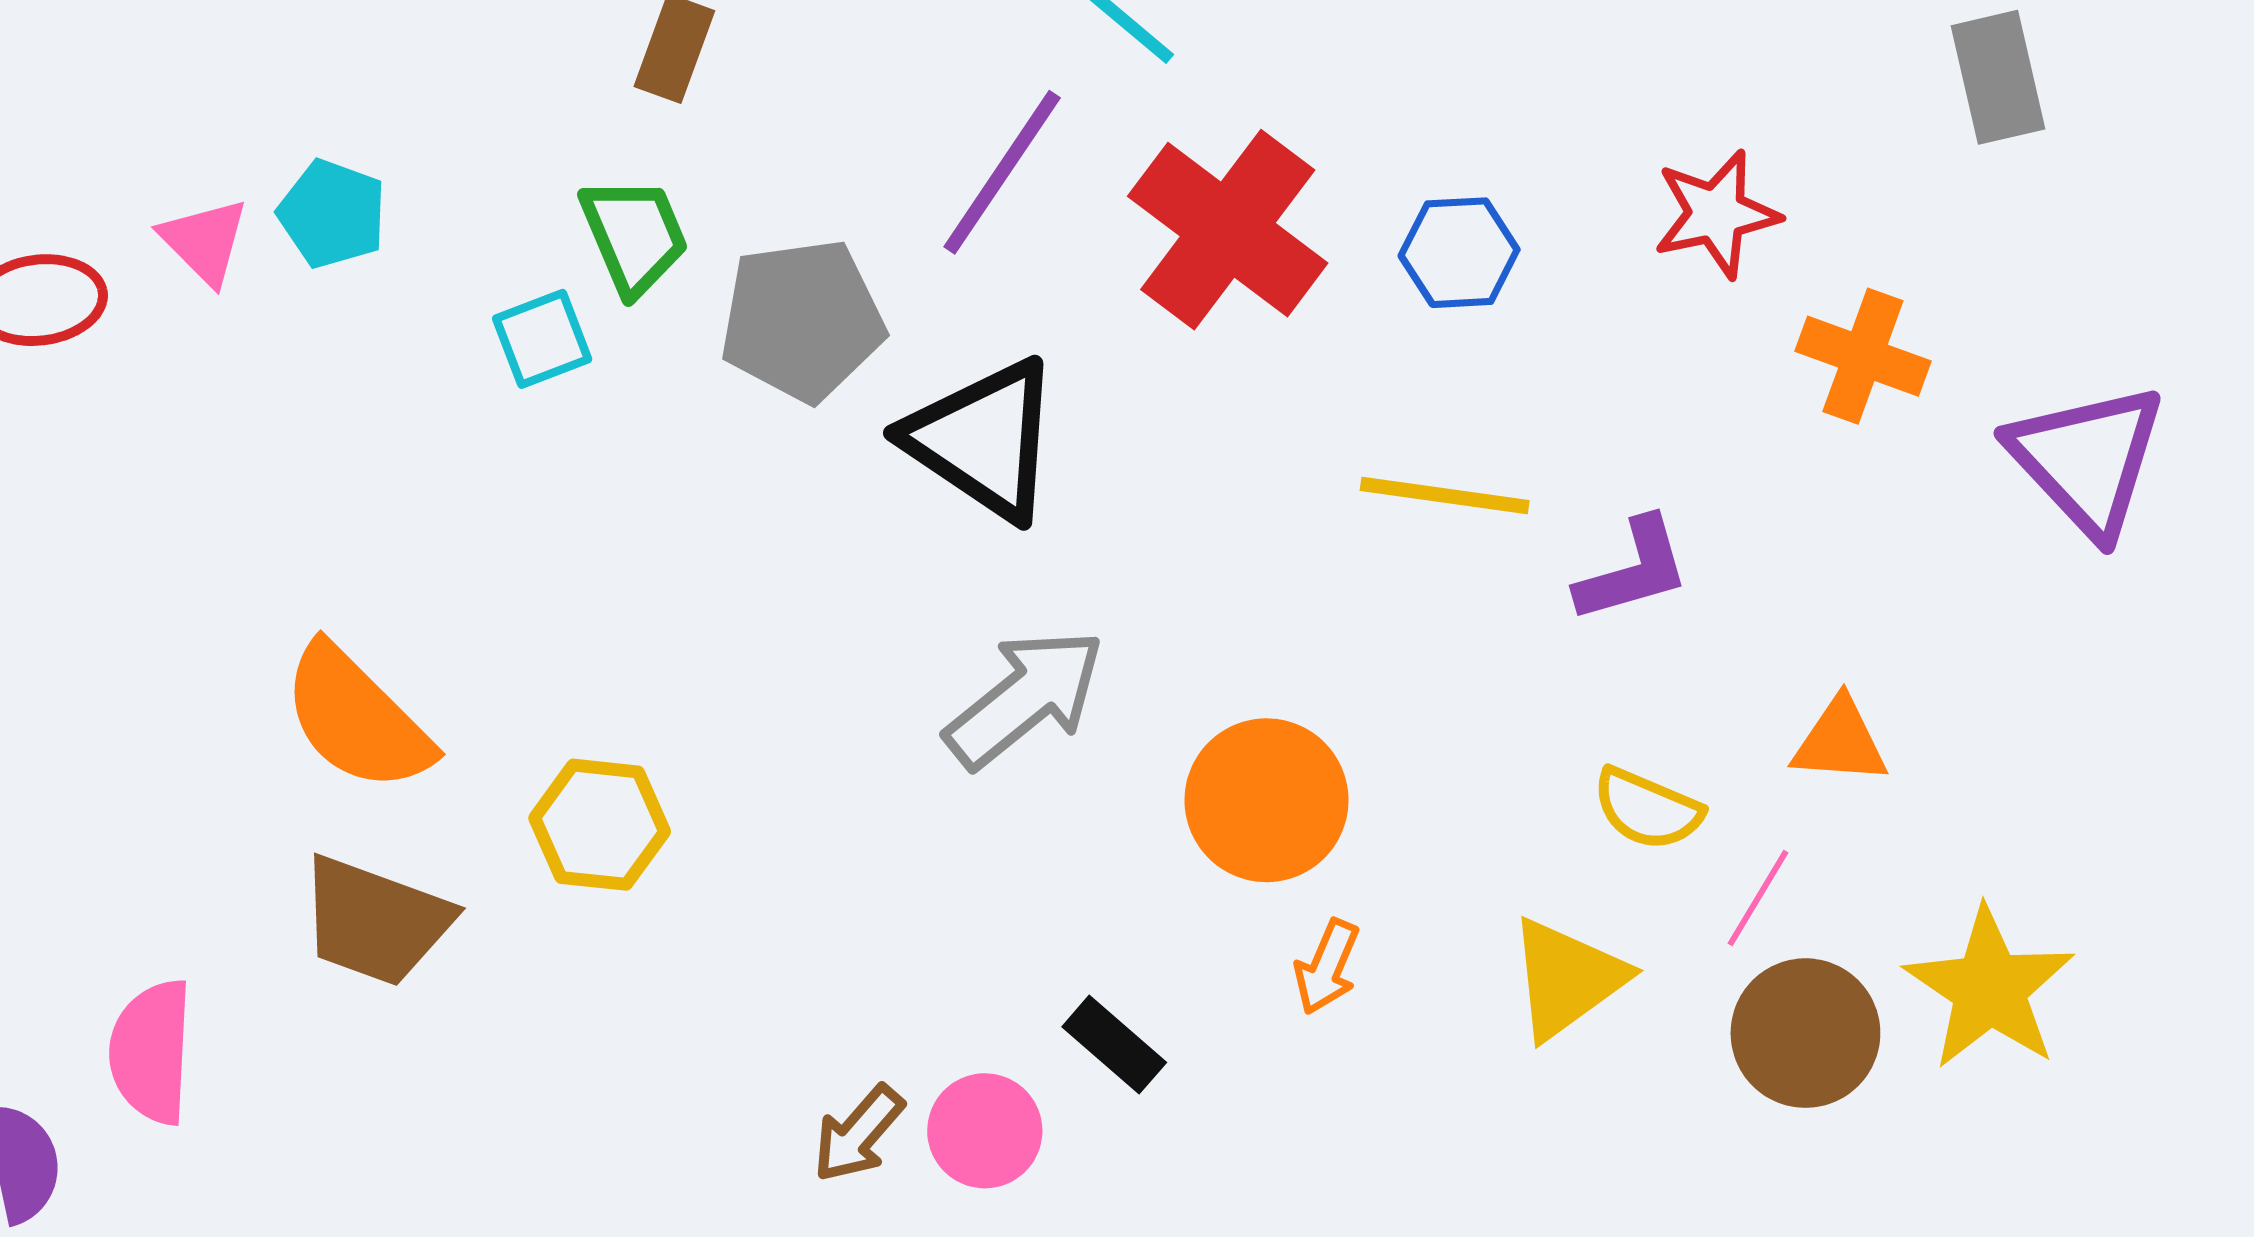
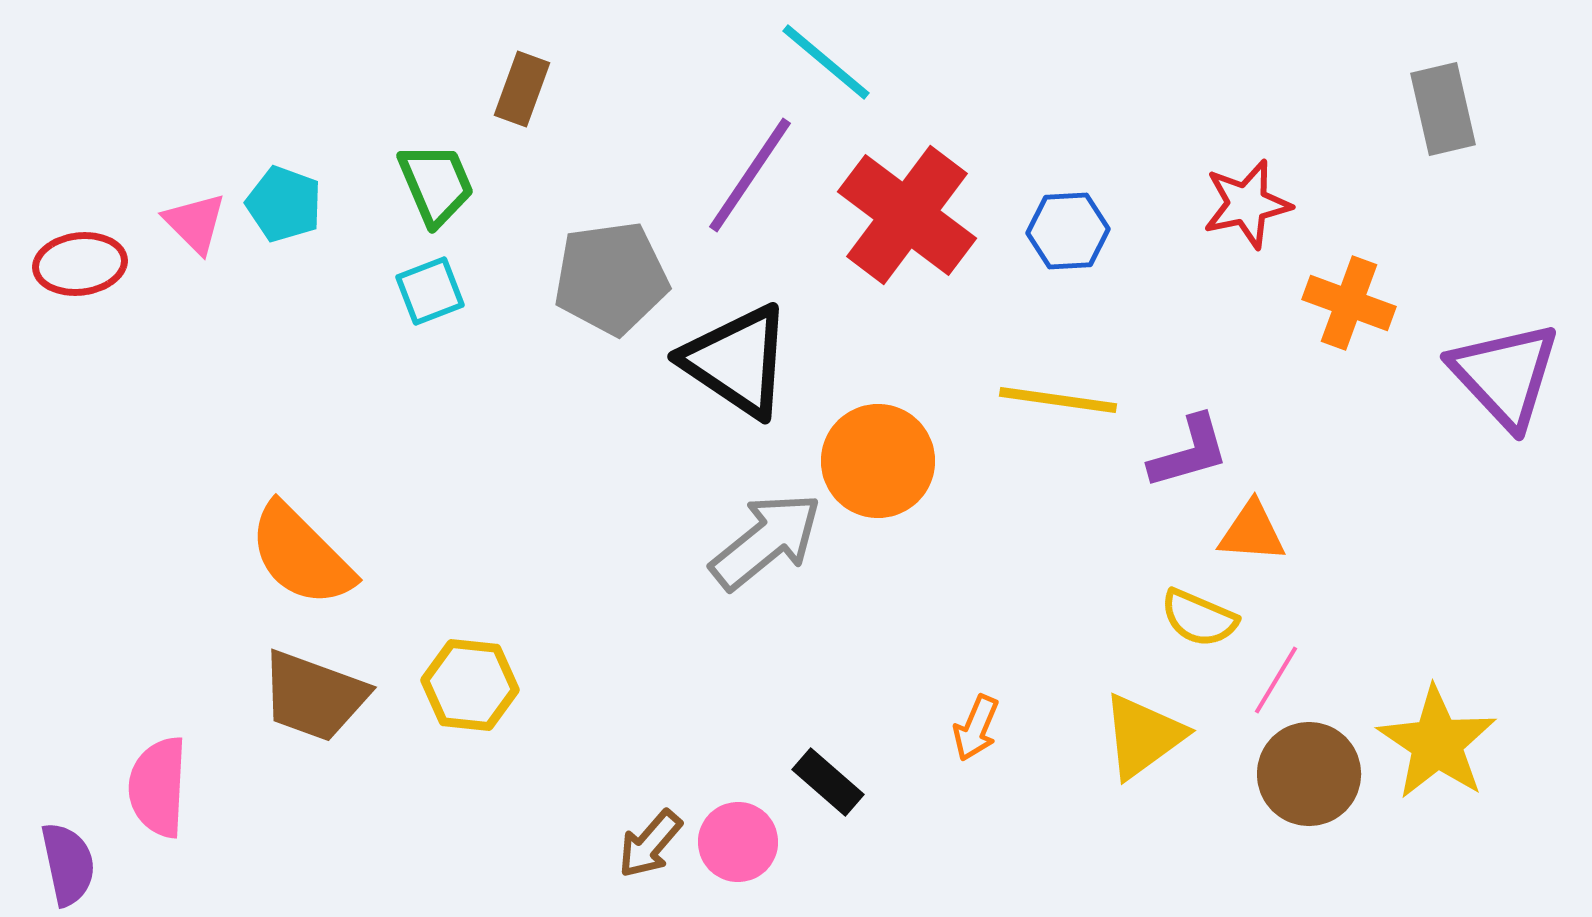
green trapezoid: (634, 235) -> (436, 184), moved
orange triangle: (1840, 741) -> (1252, 532), moved
orange circle: (1266, 800) -> (878, 461), moved
yellow hexagon: (600, 825) -> (470, 685), moved

